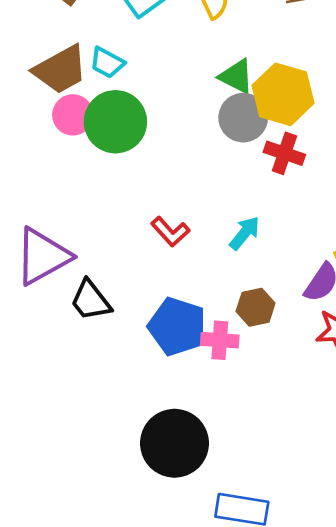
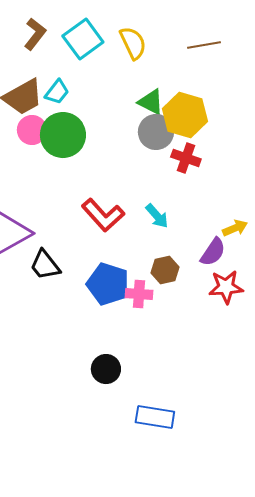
cyan trapezoid: (107, 63) -> (57, 92), turned -80
red L-shape: (170, 232) -> (103, 215), size x1.5
cyan arrow: (245, 233) -> (157, 216), turned 100
black circle: (174, 443) -> (106, 369), size x0.6

